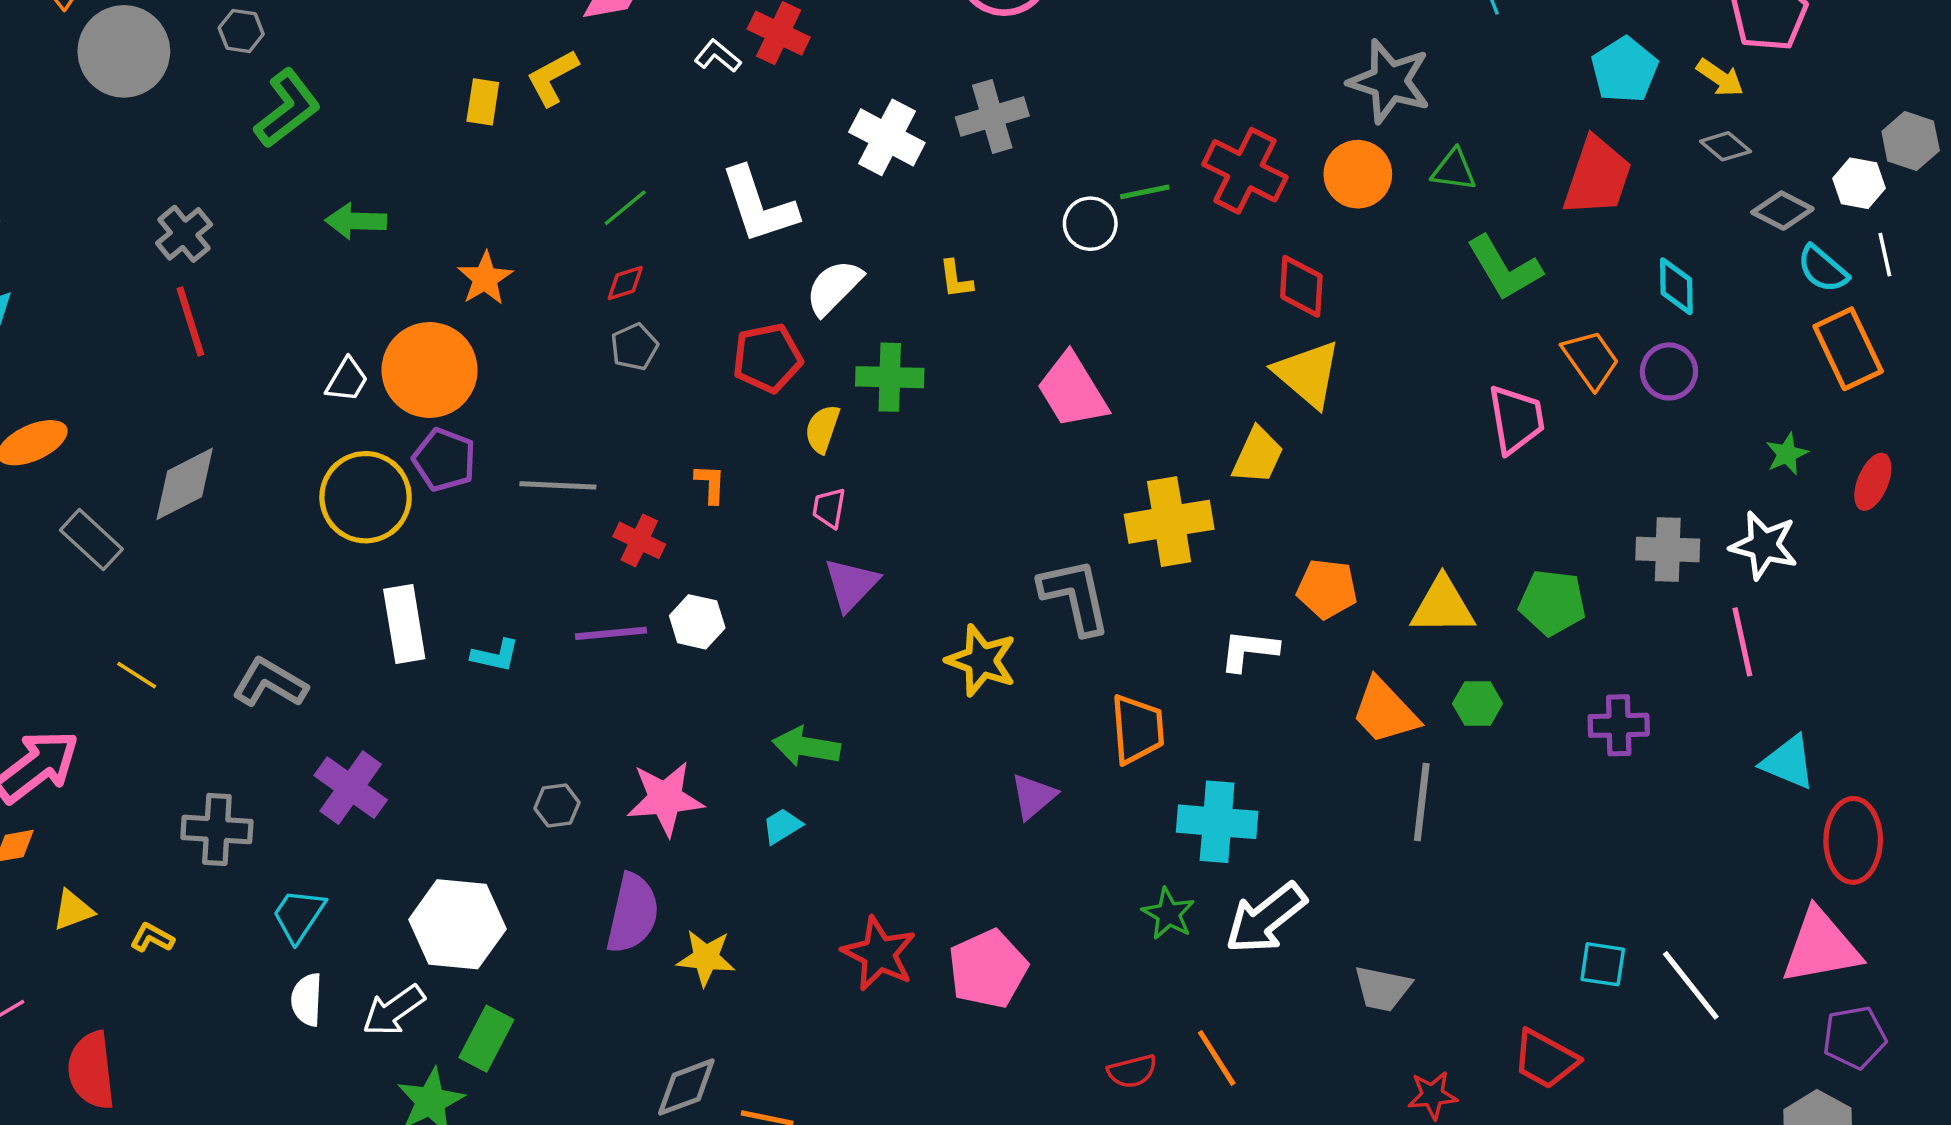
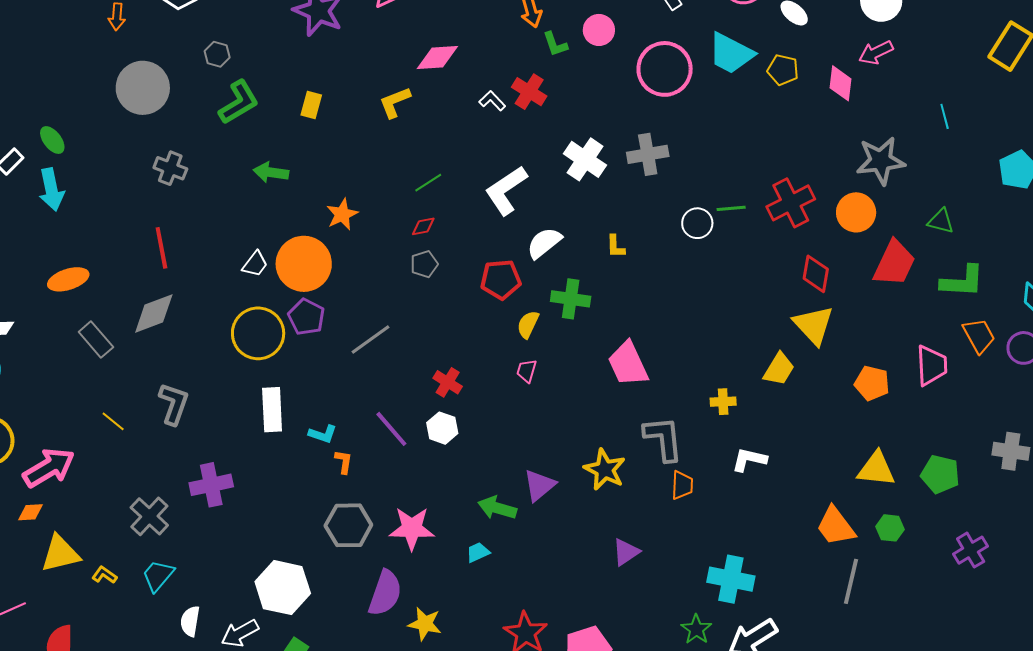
gray circle: (124, 51) -> (143, 88), moved
gray star: (1389, 81) -> (881, 161), turned -30
yellow rectangle: (483, 102) -> (311, 105), moved
green triangle: (1454, 170) -> (941, 221), moved
red cross: (1245, 171) -> (791, 203), turned 30
red trapezoid: (1597, 176) -> (894, 263), moved
white L-shape: (759, 205) -> (506, 190), turned 68
gray cross: (184, 234) -> (170, 168), turned -36
green L-shape: (1504, 268) -> (962, 281), moved, turned -63
red line: (190, 321) -> (161, 248), moved
pink trapezoid: (1072, 391) -> (628, 364), moved
orange L-shape: (710, 484) -> (344, 462), moved
gray line: (558, 485) -> (370, 339), turned -45
yellow cross: (1169, 522) -> (723, 402), size x0.5
red cross: (639, 540) -> (448, 382), moved
purple triangle: (851, 584) -> (539, 485), moved
orange pentagon: (1327, 589) -> (872, 383), moved
purple line: (611, 633) -> (391, 429), turned 48
white L-shape: (1249, 650) -> (749, 460), moved
gray L-shape: (270, 683) -> (174, 404), moved, turned 72
purple cross: (1619, 725) -> (971, 550), turned -36
orange trapezoid: (1137, 729) -> (682, 485), moved, size x0.7
purple cross: (351, 788) -> (211, 485), moved, turned 36
gray hexagon: (557, 806) -> (348, 525), size x1.8
gray cross: (217, 829) -> (149, 516), turned 33
yellow triangle: (73, 910) -> (60, 554), size x1.6
cyan trapezoid: (299, 915) -> (158, 576), moved

